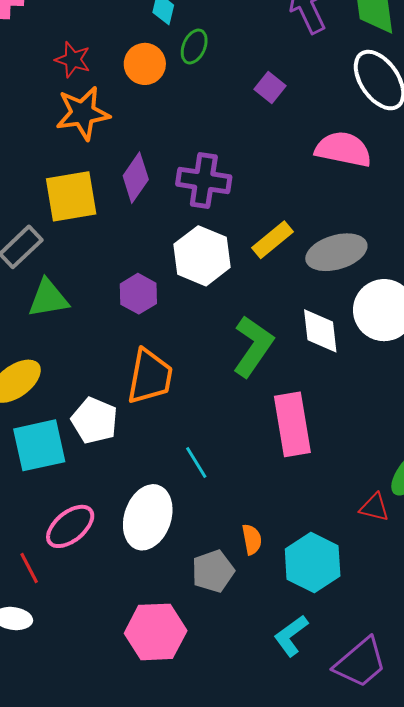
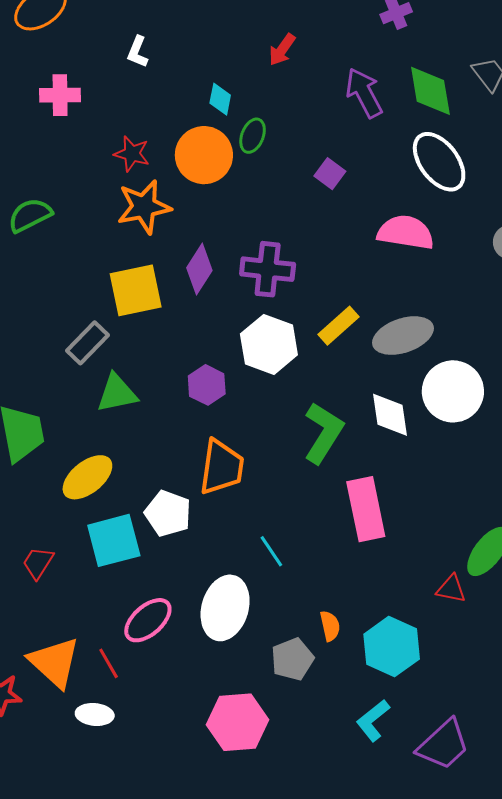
orange circle: (145, 64) -> (204, 155), size x1.4

